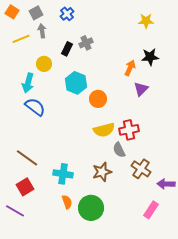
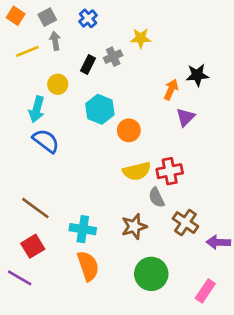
yellow star: (146, 21) -> (141, 38), moved
orange semicircle: (67, 202) -> (88, 266), size x1.6
green circle: (91, 208) -> (151, 274), moved
pink rectangle: (151, 210) -> (205, 291), moved

